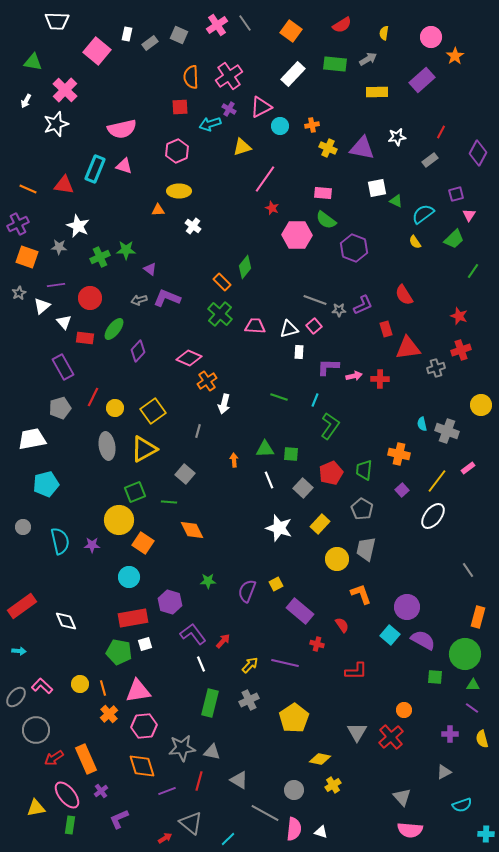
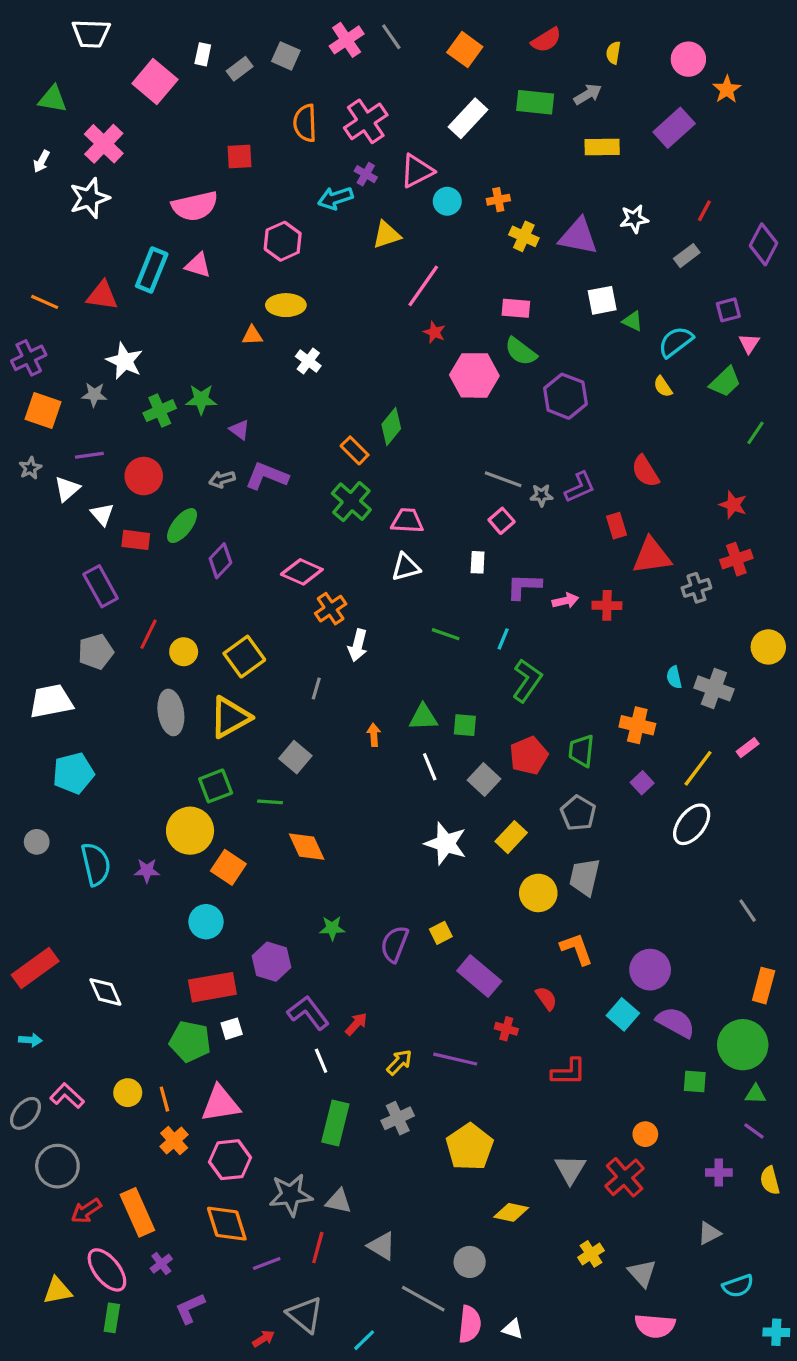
red square: (180, 107) -> (240, 157), moved
white triangle: (289, 329) -> (406, 567), moved
yellow cross: (333, 785) -> (591, 1254), moved

